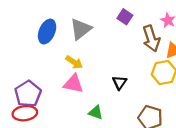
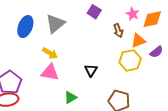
brown arrow: (151, 39) -> (118, 30), size x0.6
green triangle: (96, 112) -> (70, 97), turned -48

